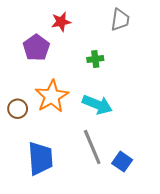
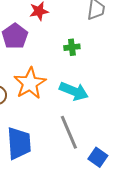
blue square: (122, 162) -> (98, 157), moved

